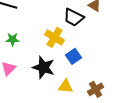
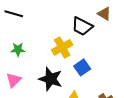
yellow cross: (55, 37) -> (62, 47), turned 30

